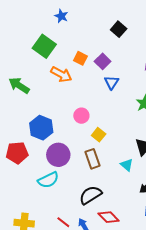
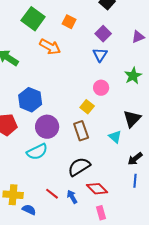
orange square: (80, 58) -> (69, 22), moved
purple square: (103, 61) -> (103, 34), moved
pink circle: (81, 116) -> (101, 88), moved

